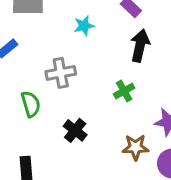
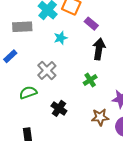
gray cross: (61, 73) -> (47, 70), turned -30
green semicircle: (31, 104) -> (28, 93), turned -90

